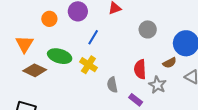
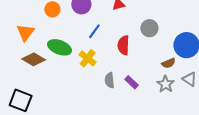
red semicircle: (140, 69) -> (123, 45), moved
gray star: (157, 85) -> (166, 84), moved
purple rectangle: (136, 100) -> (132, 82), moved

